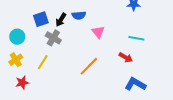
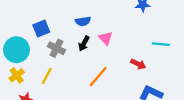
black arrow: (61, 20) -> (84, 43), moved
cyan circle: (17, 37) -> (17, 50), size x1.5
cyan line: (136, 38) -> (161, 44), moved

